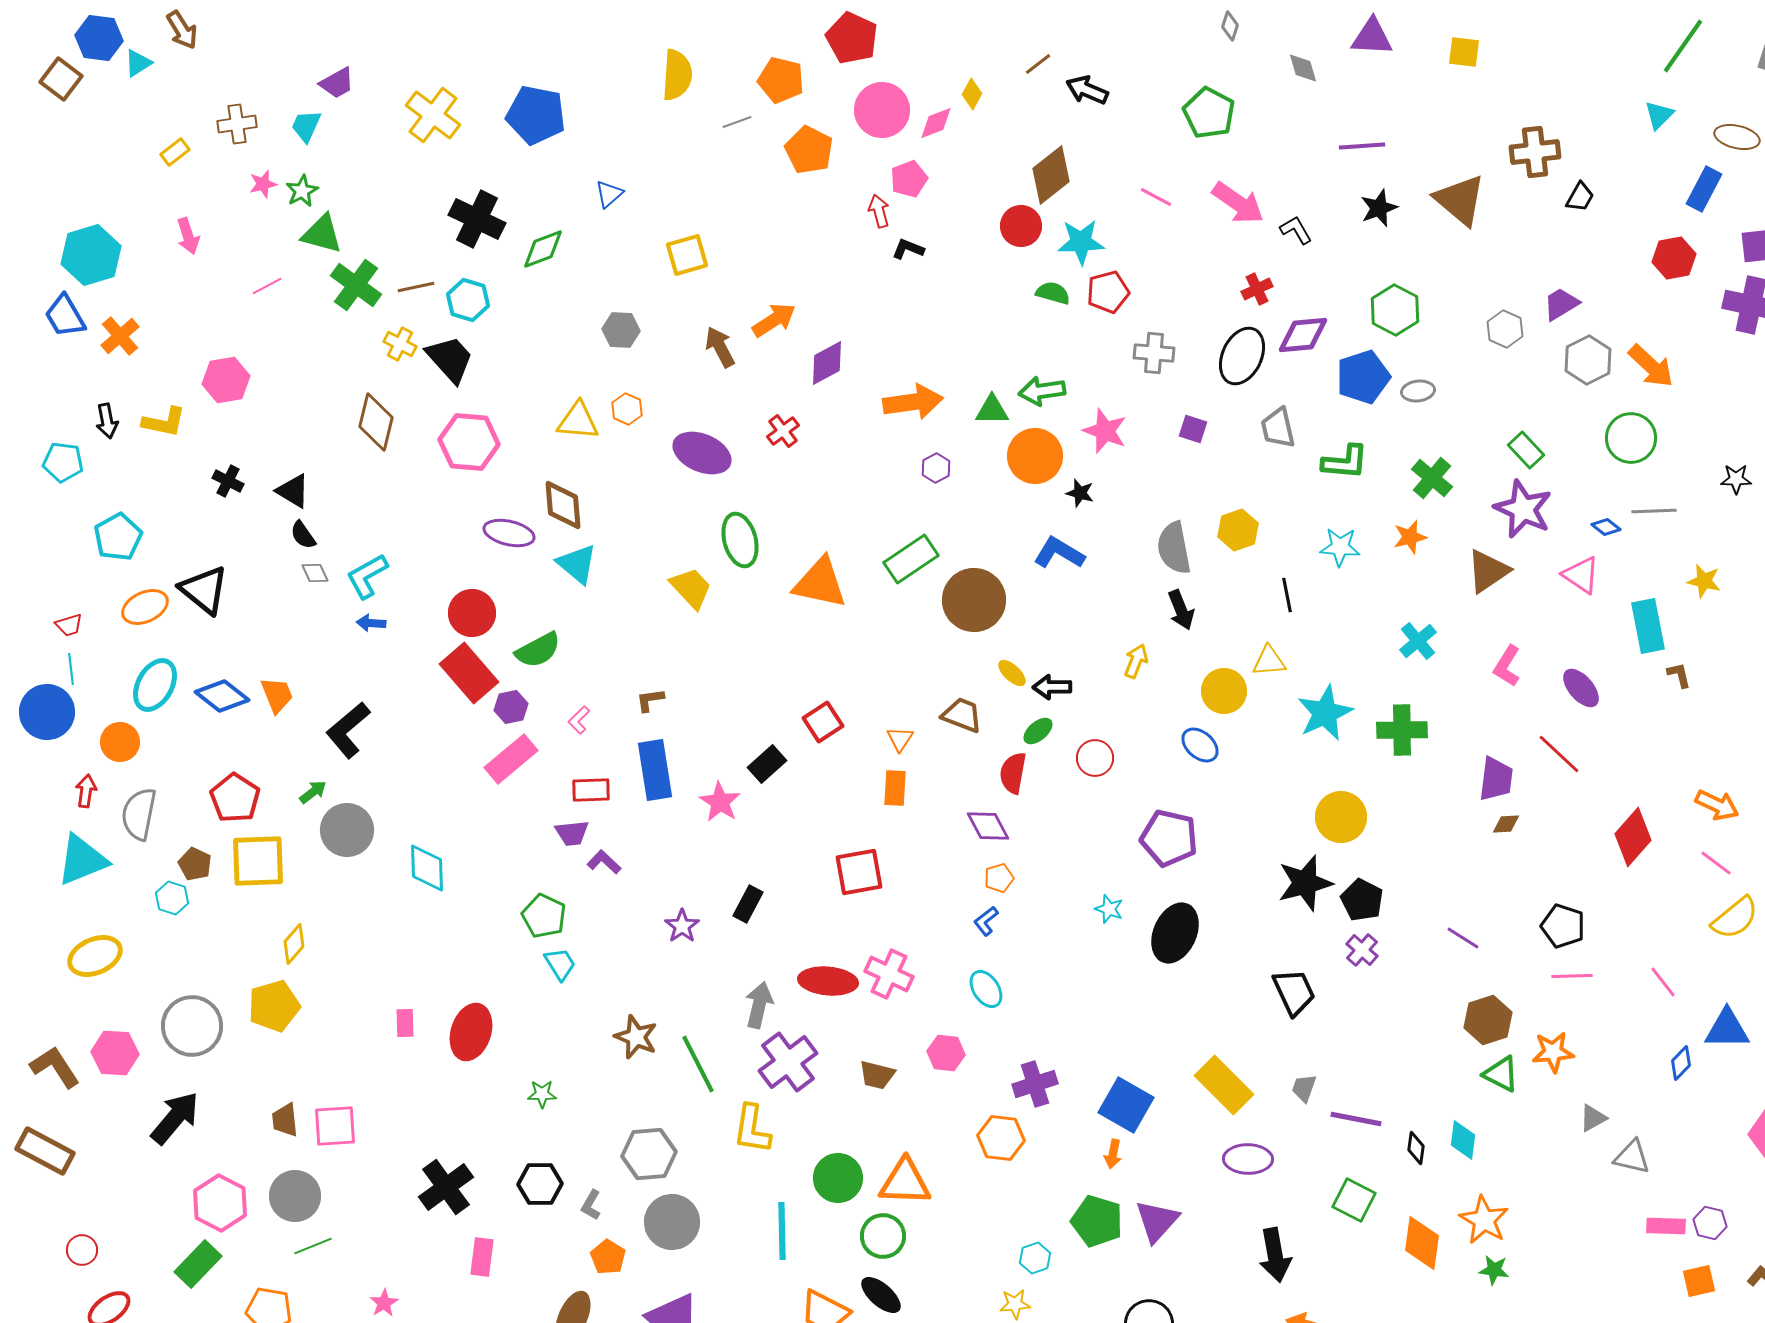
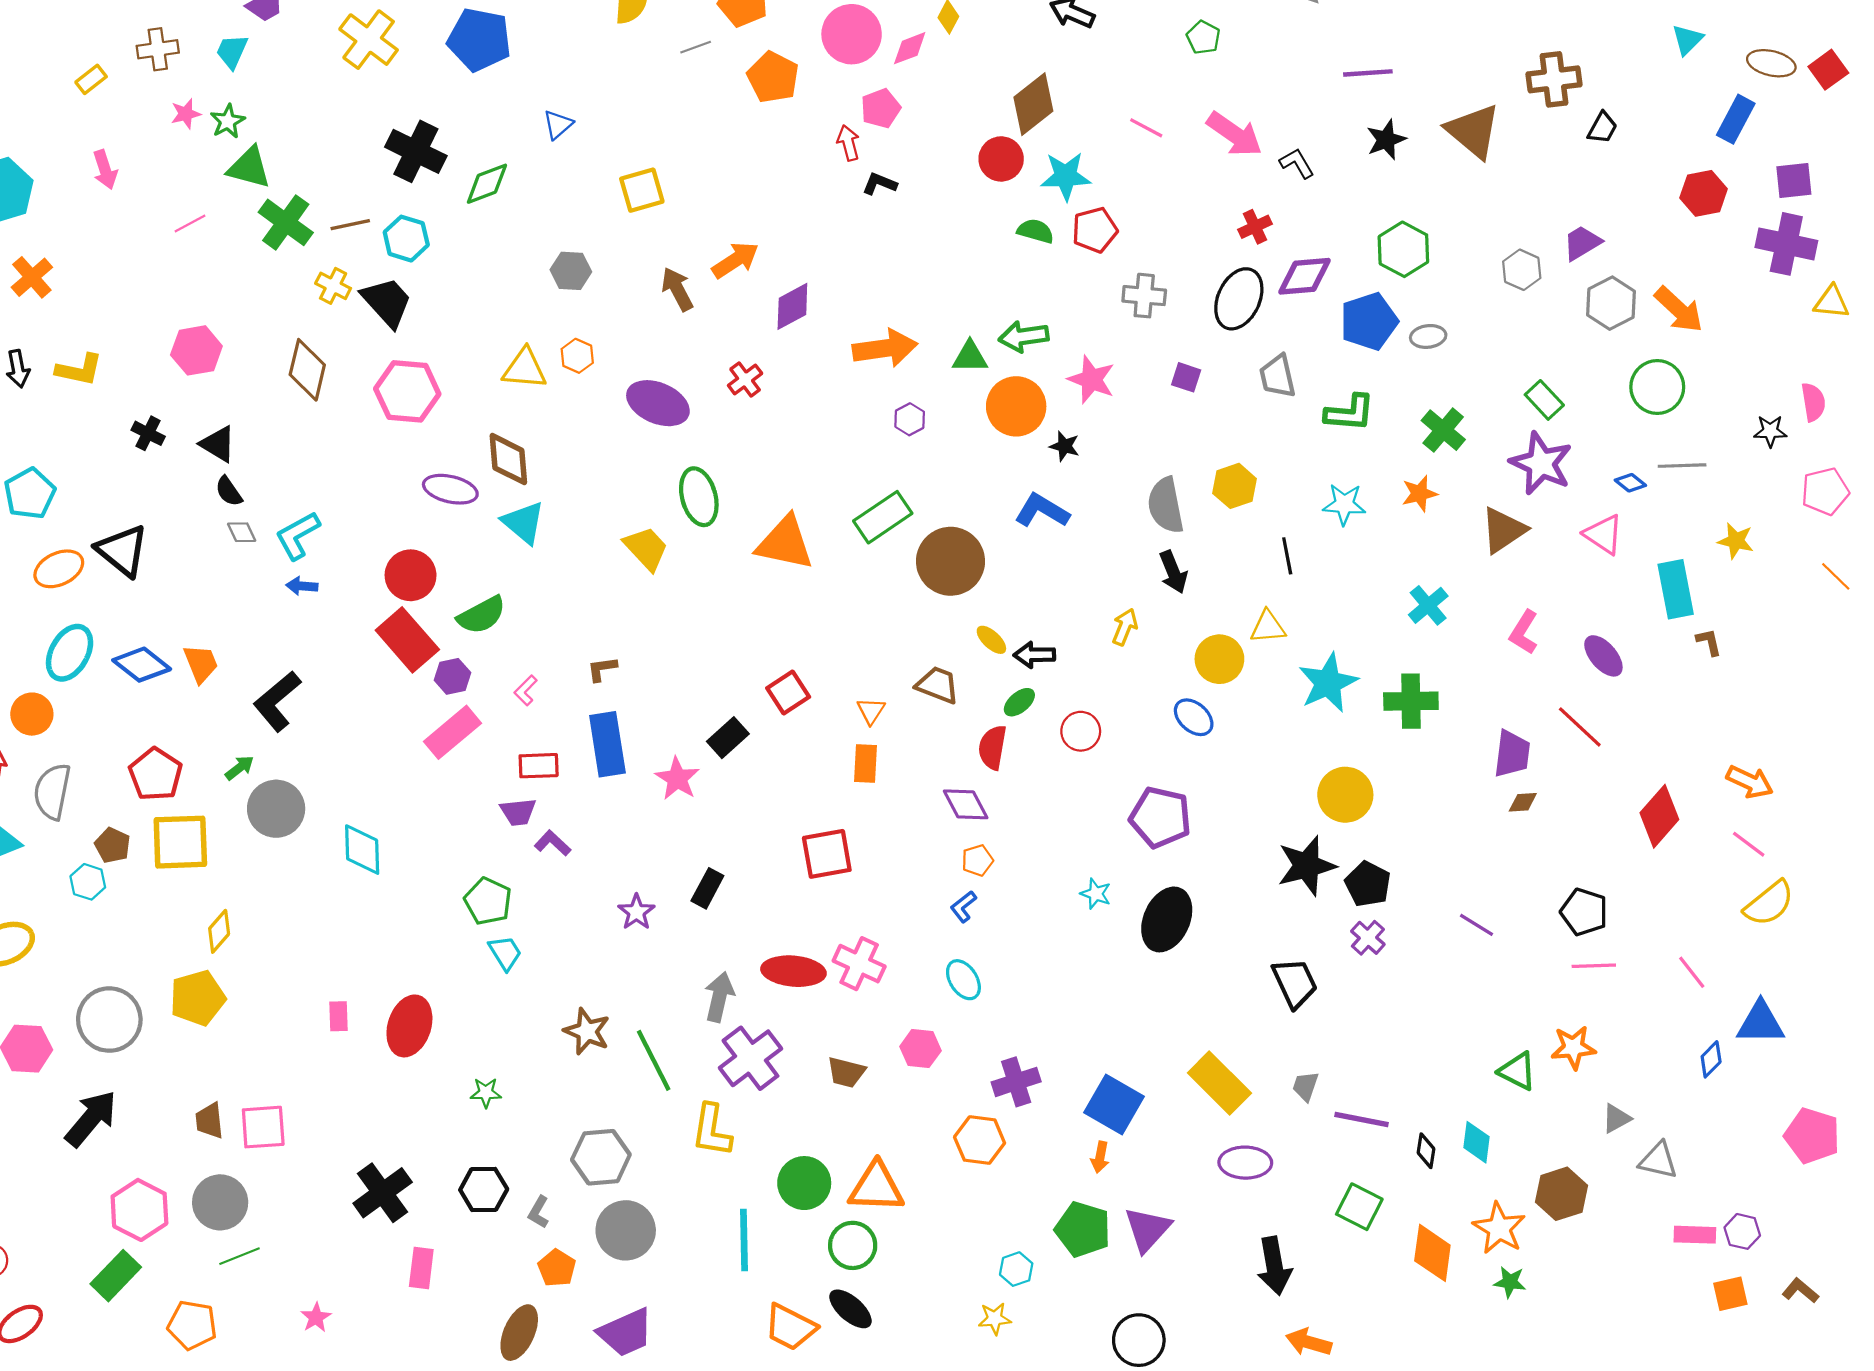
green pentagon: (1209, 113) -> (1203, 37), size x0.6
pink hexagon: (226, 380) -> (196, 350), moved
brown hexagon: (1488, 1020) -> (1562, 1194), moved

